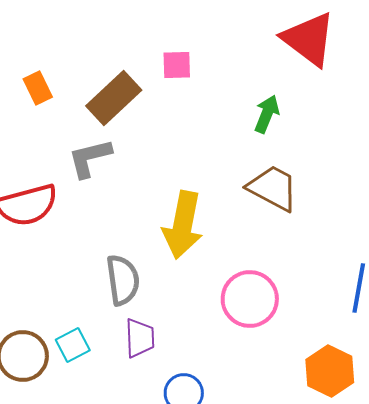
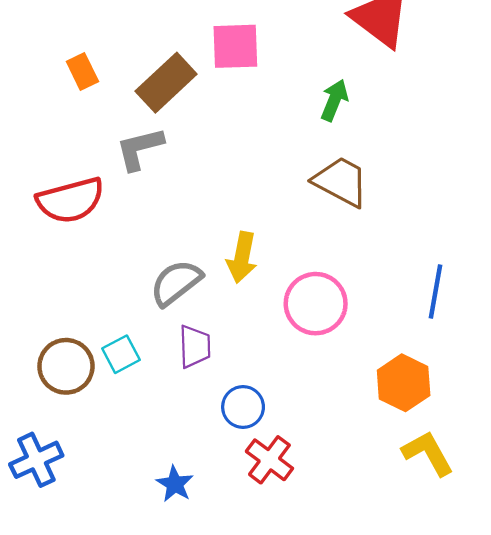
pink square: (177, 65) -> (235, 46), size x1.5
yellow arrow: (183, 225) -> (242, 257), moved, size x0.7
gray semicircle: (123, 280) -> (176, 283), turned -120

